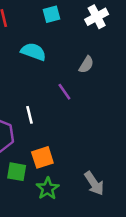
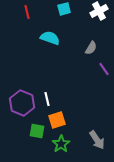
purple line: (64, 92) -> (104, 69), moved
white line: (30, 115) -> (47, 99), moved

